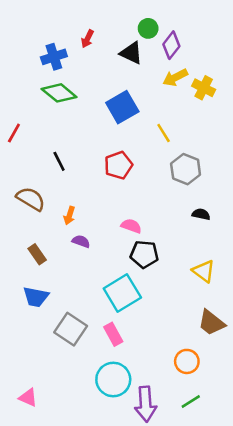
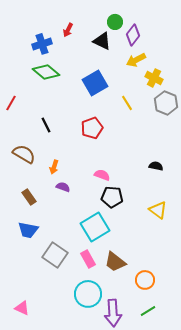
yellow cross: (204, 88) -> (154, 78), moved
gray hexagon: (186, 169) -> (166, 103), moved
brown trapezoid: (211, 323) -> (115, 262), moved

